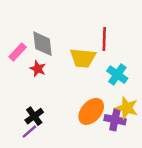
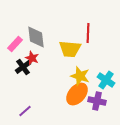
cyan cross: (117, 75) -> (106, 80), moved
yellow star: (127, 108) -> (80, 76), moved
black cross: (34, 116) -> (23, 67), moved

